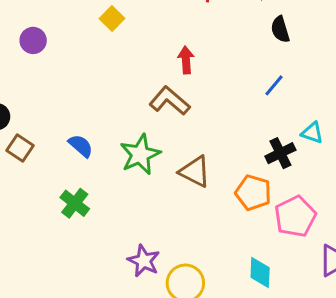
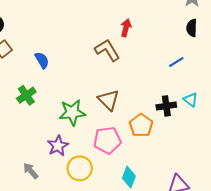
green star: (140, 154) -> (72, 112), moved
pink pentagon: (295, 216) -> (107, 140), moved

